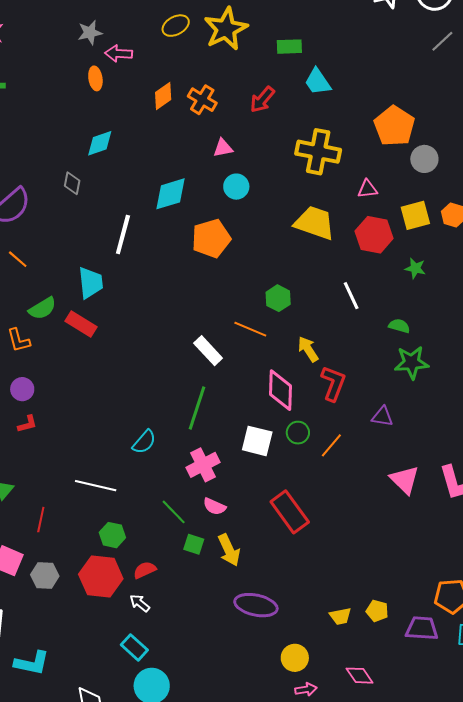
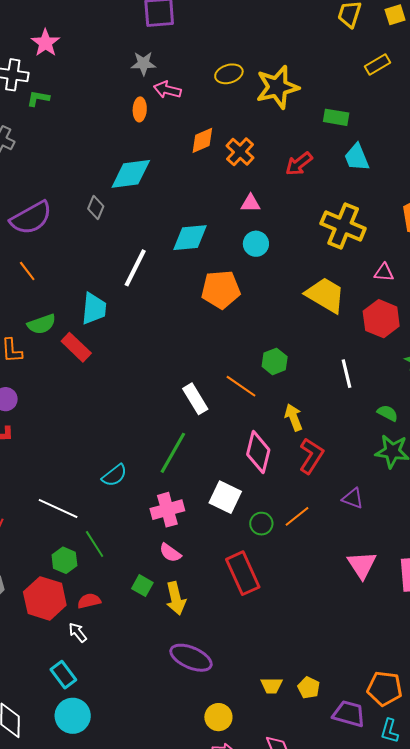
cyan diamond: (100, 143) -> (131, 174), size x1.4
green circle: (298, 433) -> (261, 524), moved
green line: (174, 512) -> (95, 544), moved

